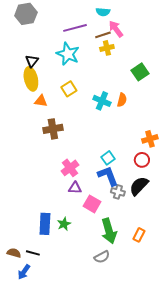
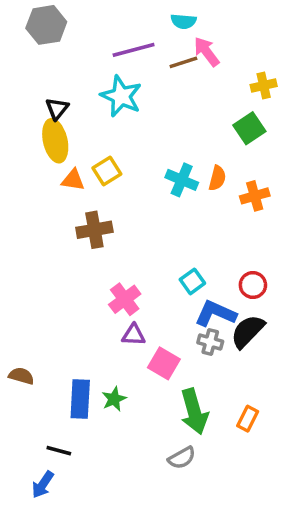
yellow cross: (107, 48) -> (264, 86), moved
yellow square: (69, 89) -> (107, 171), moved
orange cross: (150, 139) -> (255, 196), moved
blue L-shape: (108, 176) -> (216, 314), moved, turned -45
brown semicircle: (14, 253) -> (21, 376), moved

